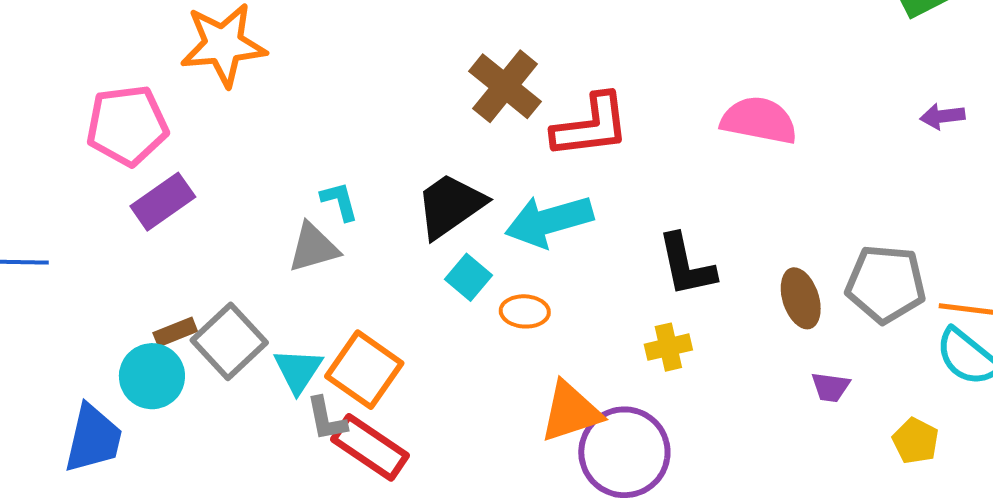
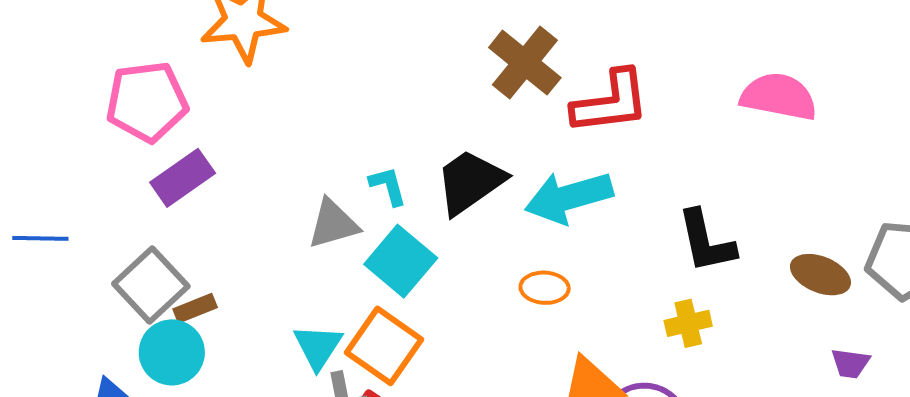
cyan L-shape: (339, 201) -> (388, 186), moved
cyan square: (469, 277) -> (401, 261), moved, size x1.5
brown ellipse: (801, 298) -> (820, 275), turned -50
gray square: (229, 341) -> (151, 285), moved

